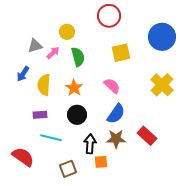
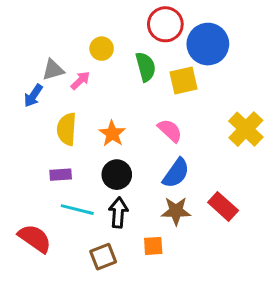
blue circle: (162, 37) -> (208, 44), moved
green semicircle: (78, 57) -> (146, 67), moved
blue arrow: (23, 74) -> (33, 96), moved
black arrow: (90, 144) -> (118, 213), moved

